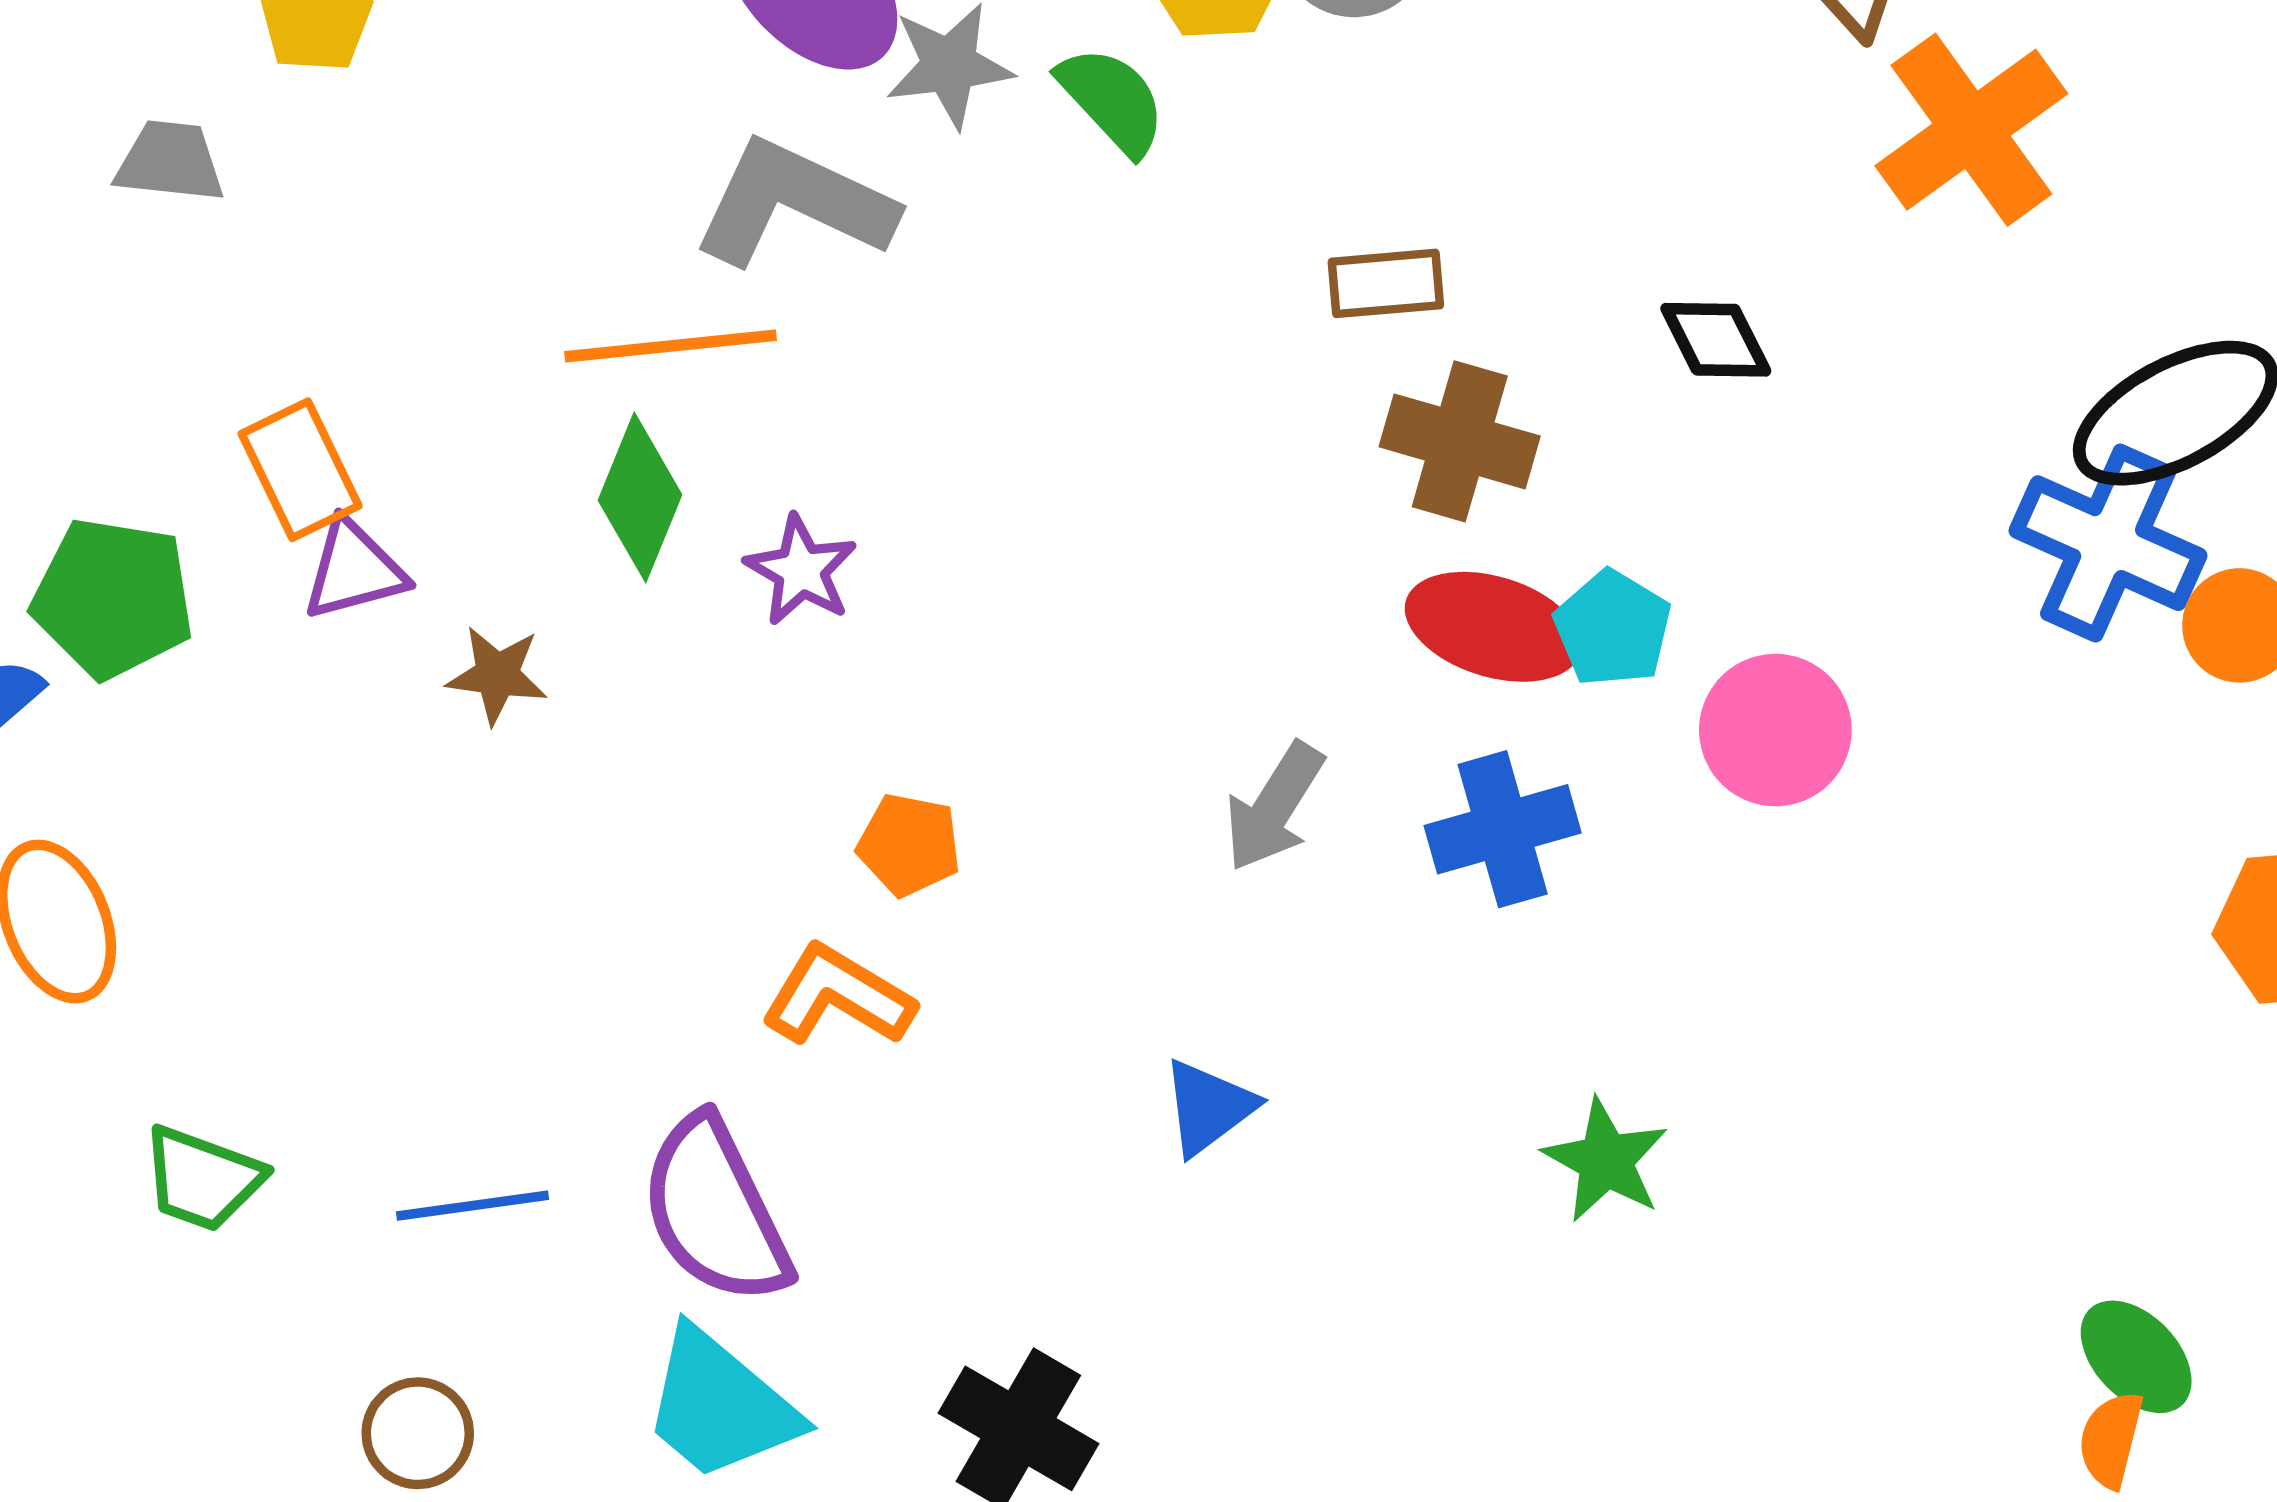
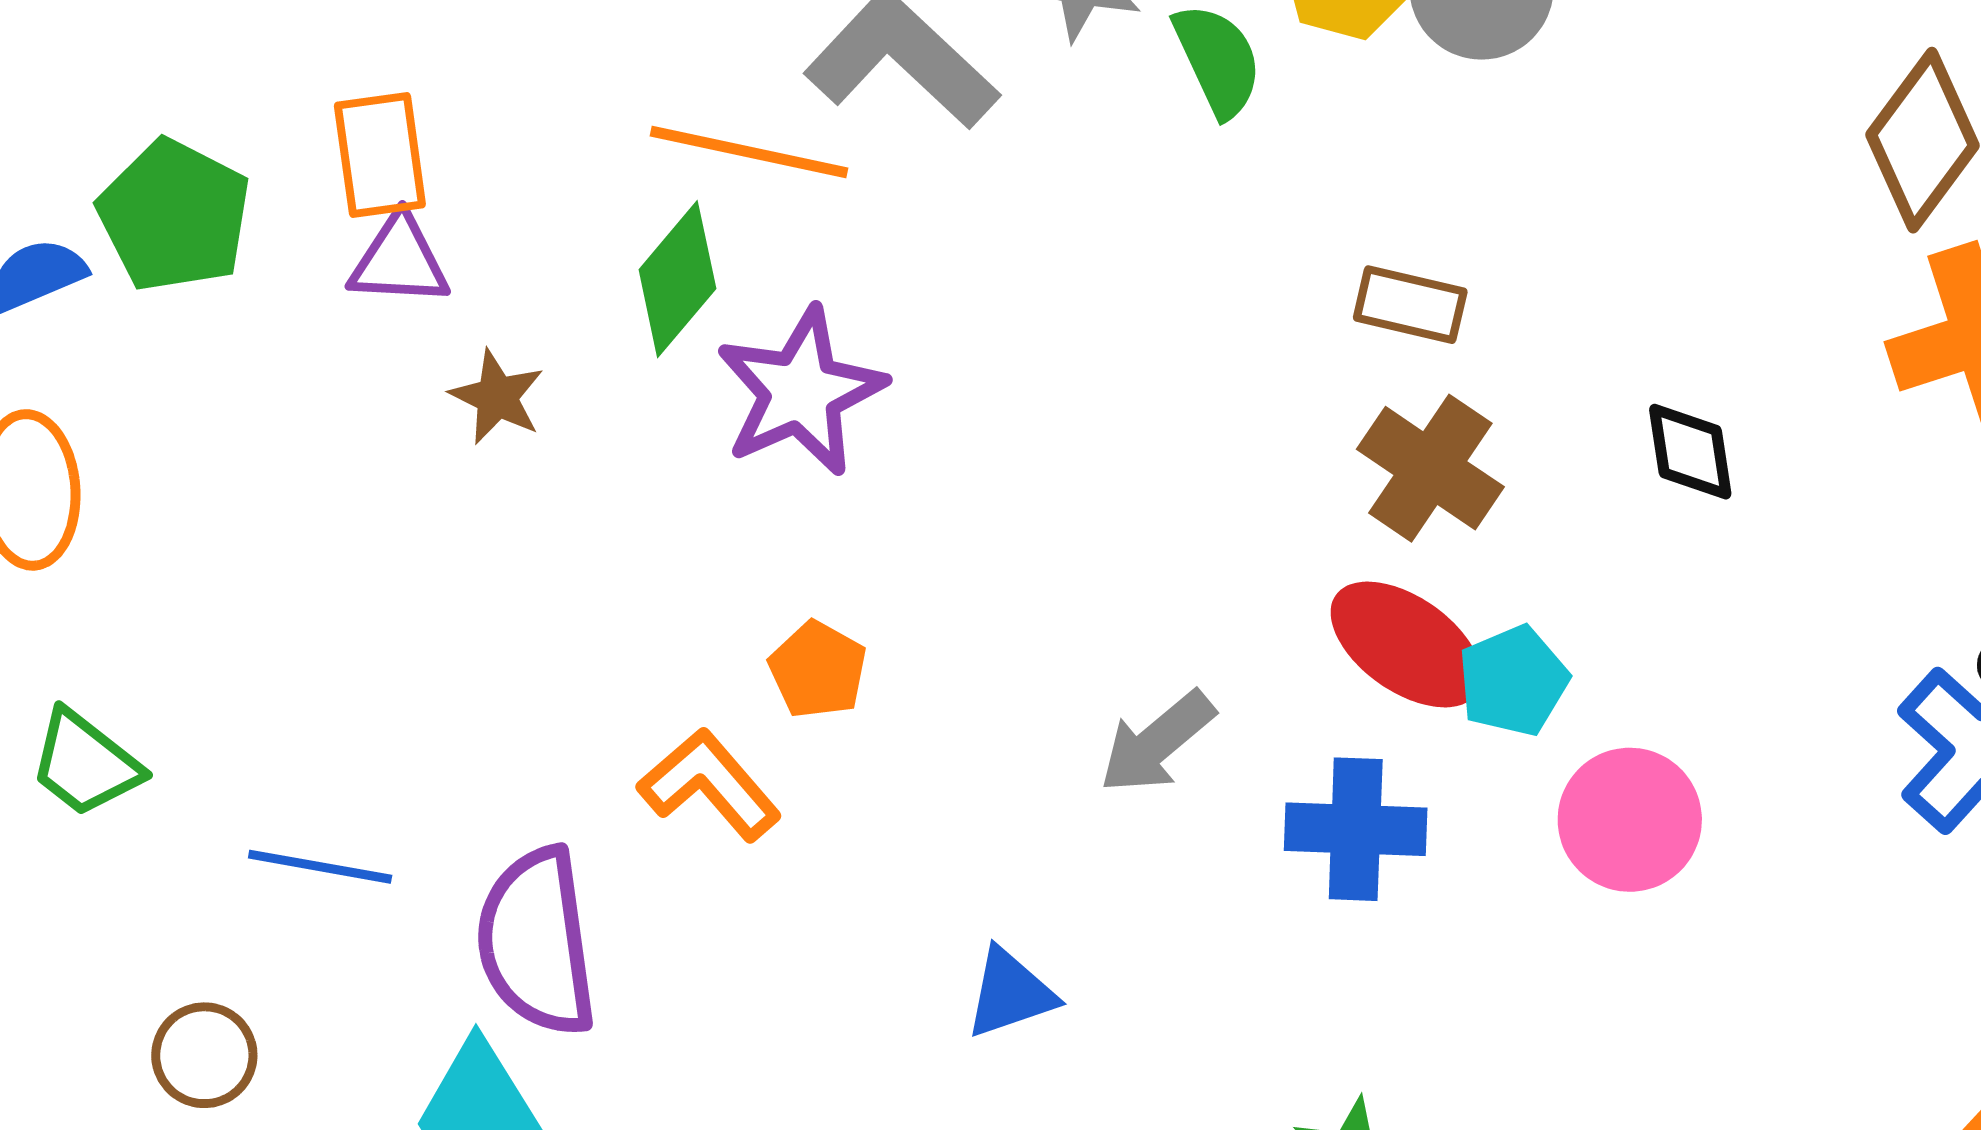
purple star: (801, 570) -> (801, 392), size x1.6

